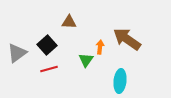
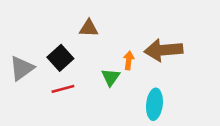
brown arrow: (127, 39) -> (163, 50), turned -40

